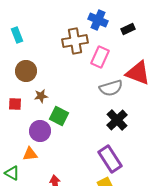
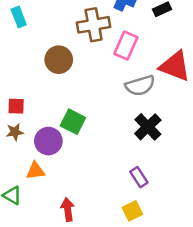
brown circle: (26, 71) -> (59, 60), moved
brown star: (41, 96) -> (15, 132), moved
purple rectangle: (110, 159) -> (139, 177), size x0.6

